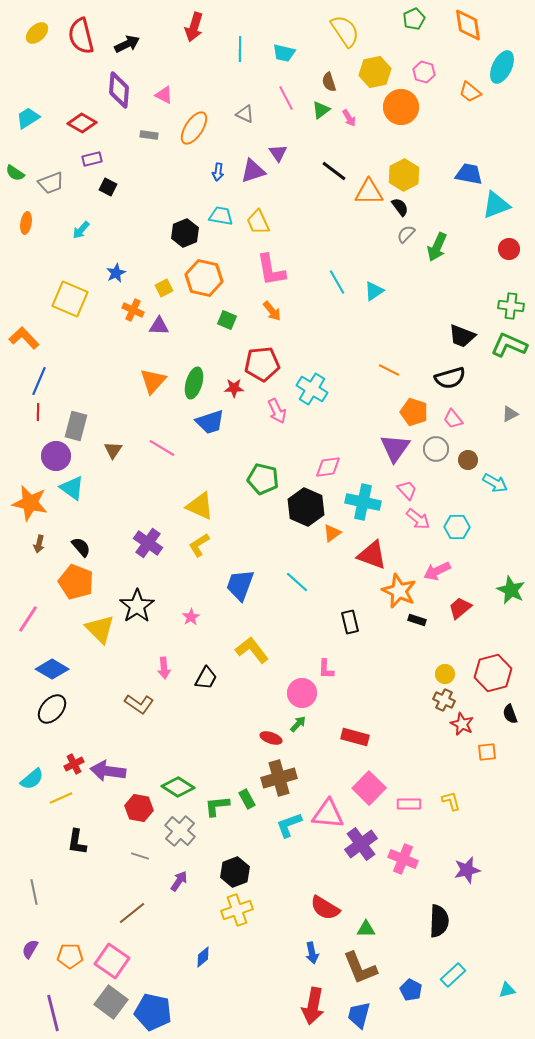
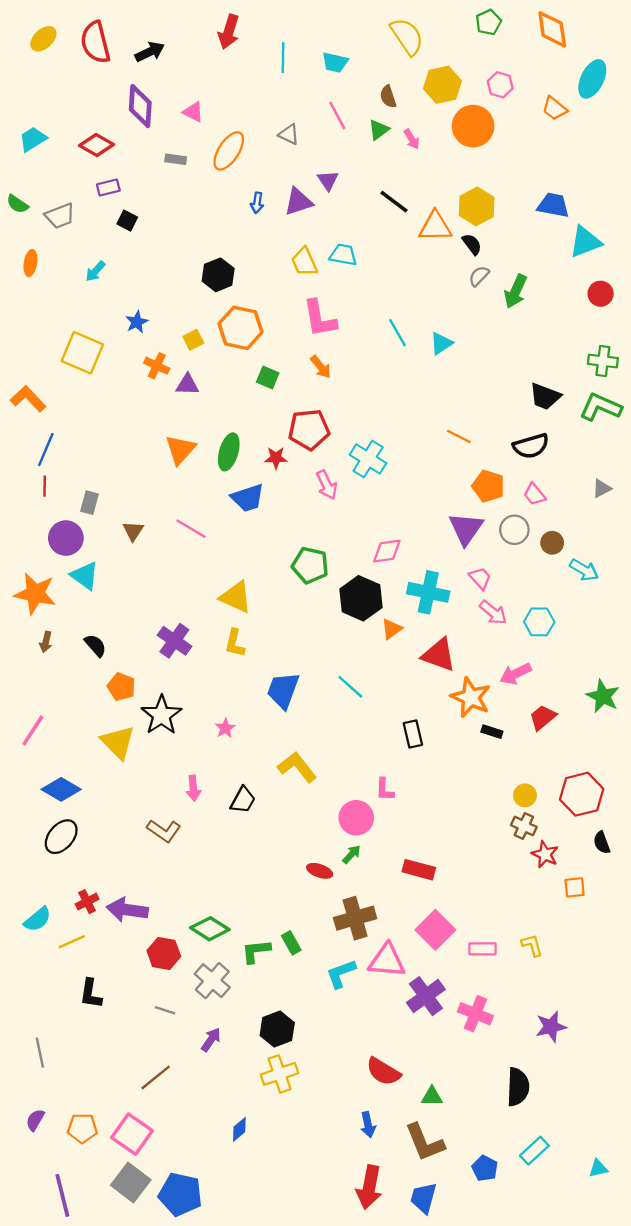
cyan trapezoid: (221, 216) -> (343, 255), moved
gray rectangle: (76, 426) -> (89, 503), size x0.7
yellow L-shape: (199, 545) -> (235, 643), turned -45
orange pentagon: (76, 582) -> (121, 687), moved, size x0.7
brown cross: (279, 778) -> (355, 918), moved

